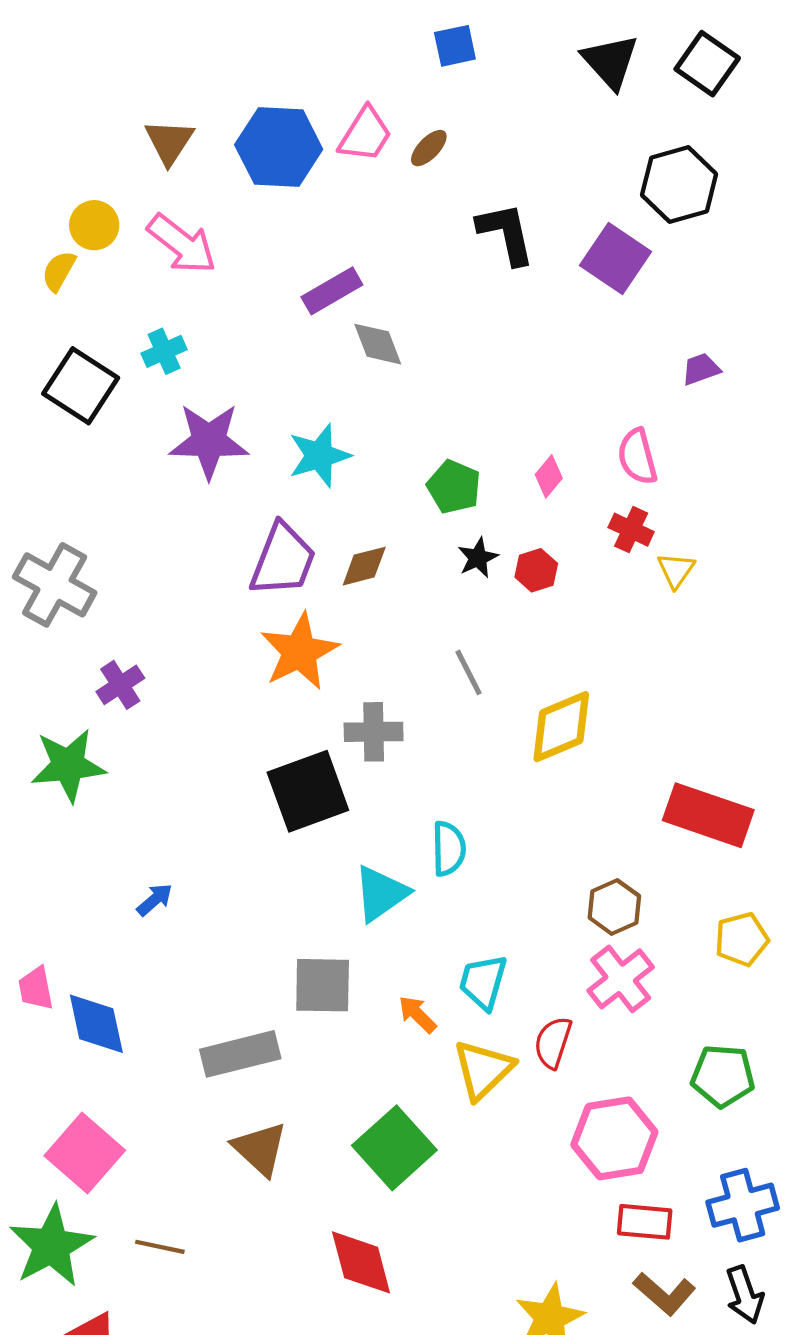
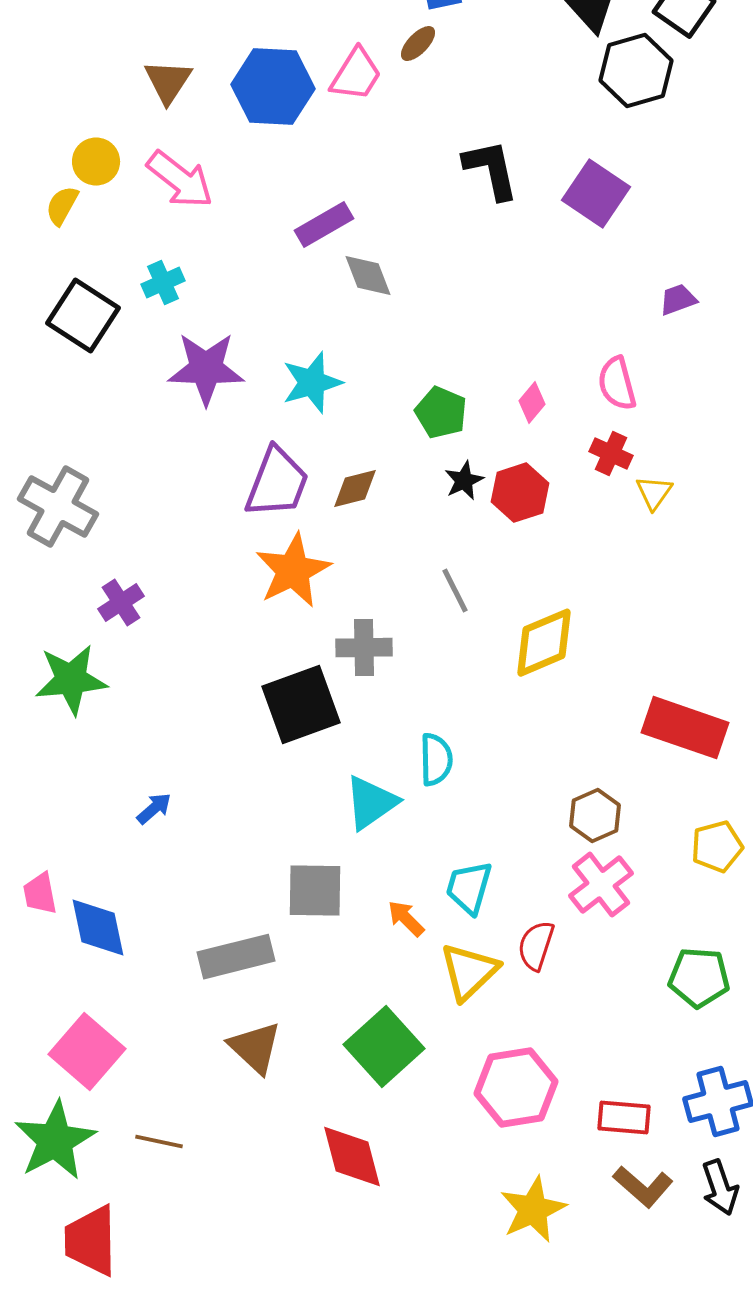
brown ellipse: (429, 148) -> (418, 44), moved
black hexagon: (679, 185) -> (636, 71), moved
red hexagon: (536, 570) -> (520, 493), size x1.4
pink hexagon: (614, 1138) -> (516, 1088), moved

